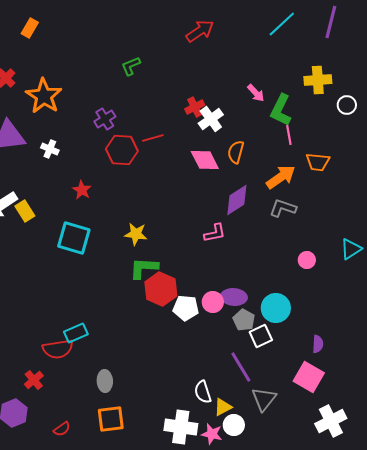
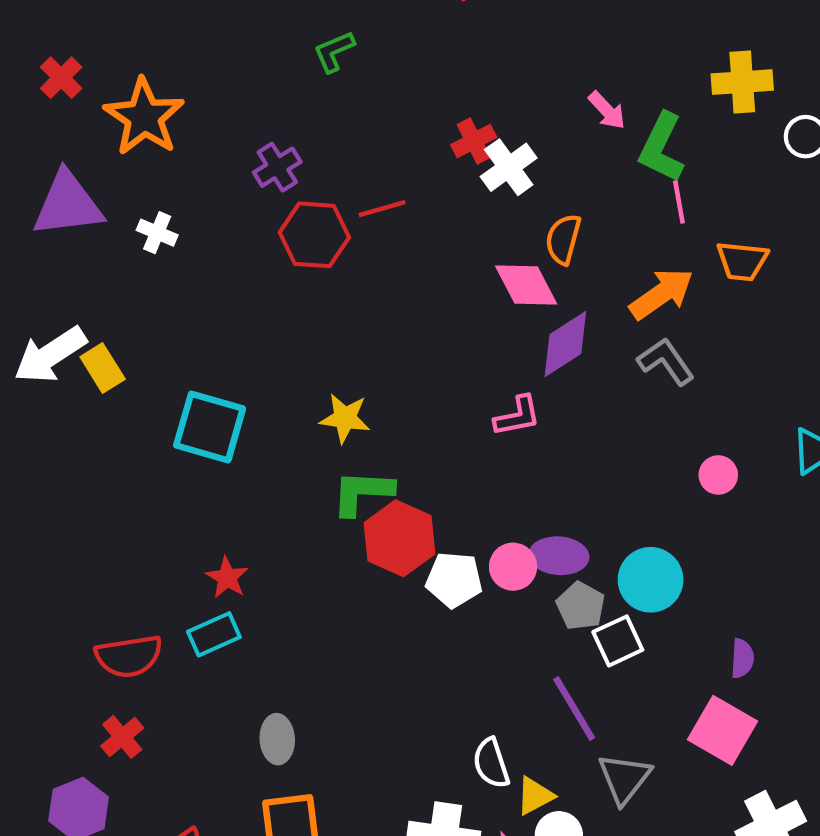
pink diamond: (205, 160) -> (526, 285), moved
red star: (82, 190) -> (227, 578), moved
gray L-shape: (283, 208) -> (666, 361), turned 36
red semicircle: (58, 349) -> (129, 656), moved

